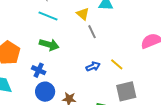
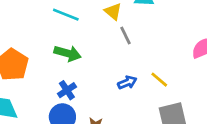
blue cross: (39, 70) -> (67, 90), moved, turned 32

